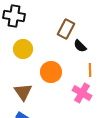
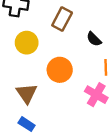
brown rectangle: (66, 29) -> (62, 19), moved

